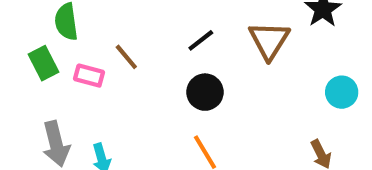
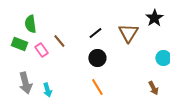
green rectangle: (43, 63) -> (19, 44), turned -42
pink rectangle: (89, 76) -> (41, 50), turned 40

